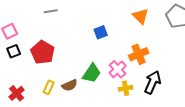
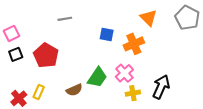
gray line: (51, 11) -> (65, 19), moved
blue square: (101, 32) -> (107, 35), turned 32
orange cross: (139, 54) -> (134, 44), moved
yellow rectangle: (49, 87) -> (39, 92), moved

